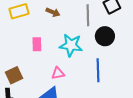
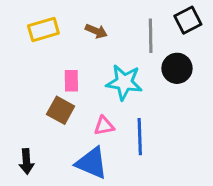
blue line: (98, 70) -> (140, 137), moved
brown square: (14, 75) -> (61, 110), moved, turned -36

